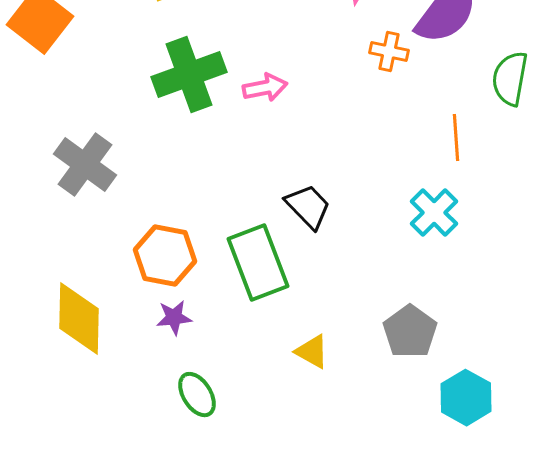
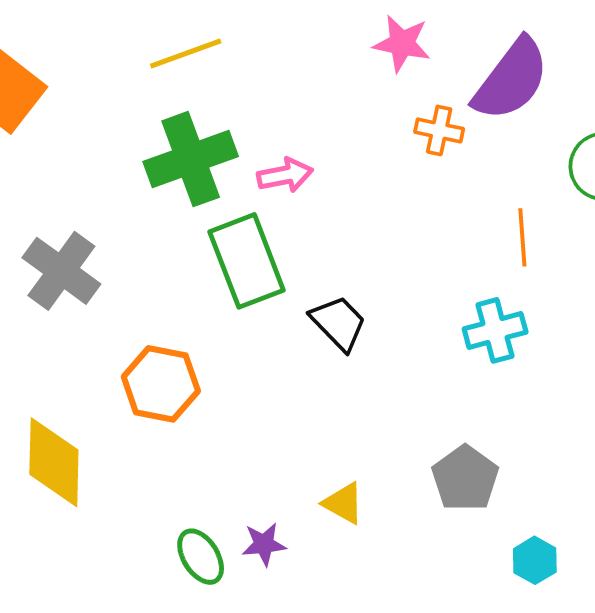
cyan cross: (434, 213) -> (495, 330), turned 30
green rectangle: (258, 263) -> (247, 261), moved
purple star: (174, 318) -> (264, 544), moved
cyan hexagon: (466, 398) -> (535, 560), size x0.7

